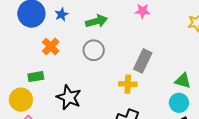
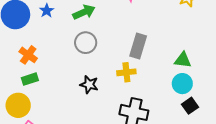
orange cross: (51, 46) -> (28, 55), moved
black star: (69, 97) -> (89, 85), moved, size x0.7

